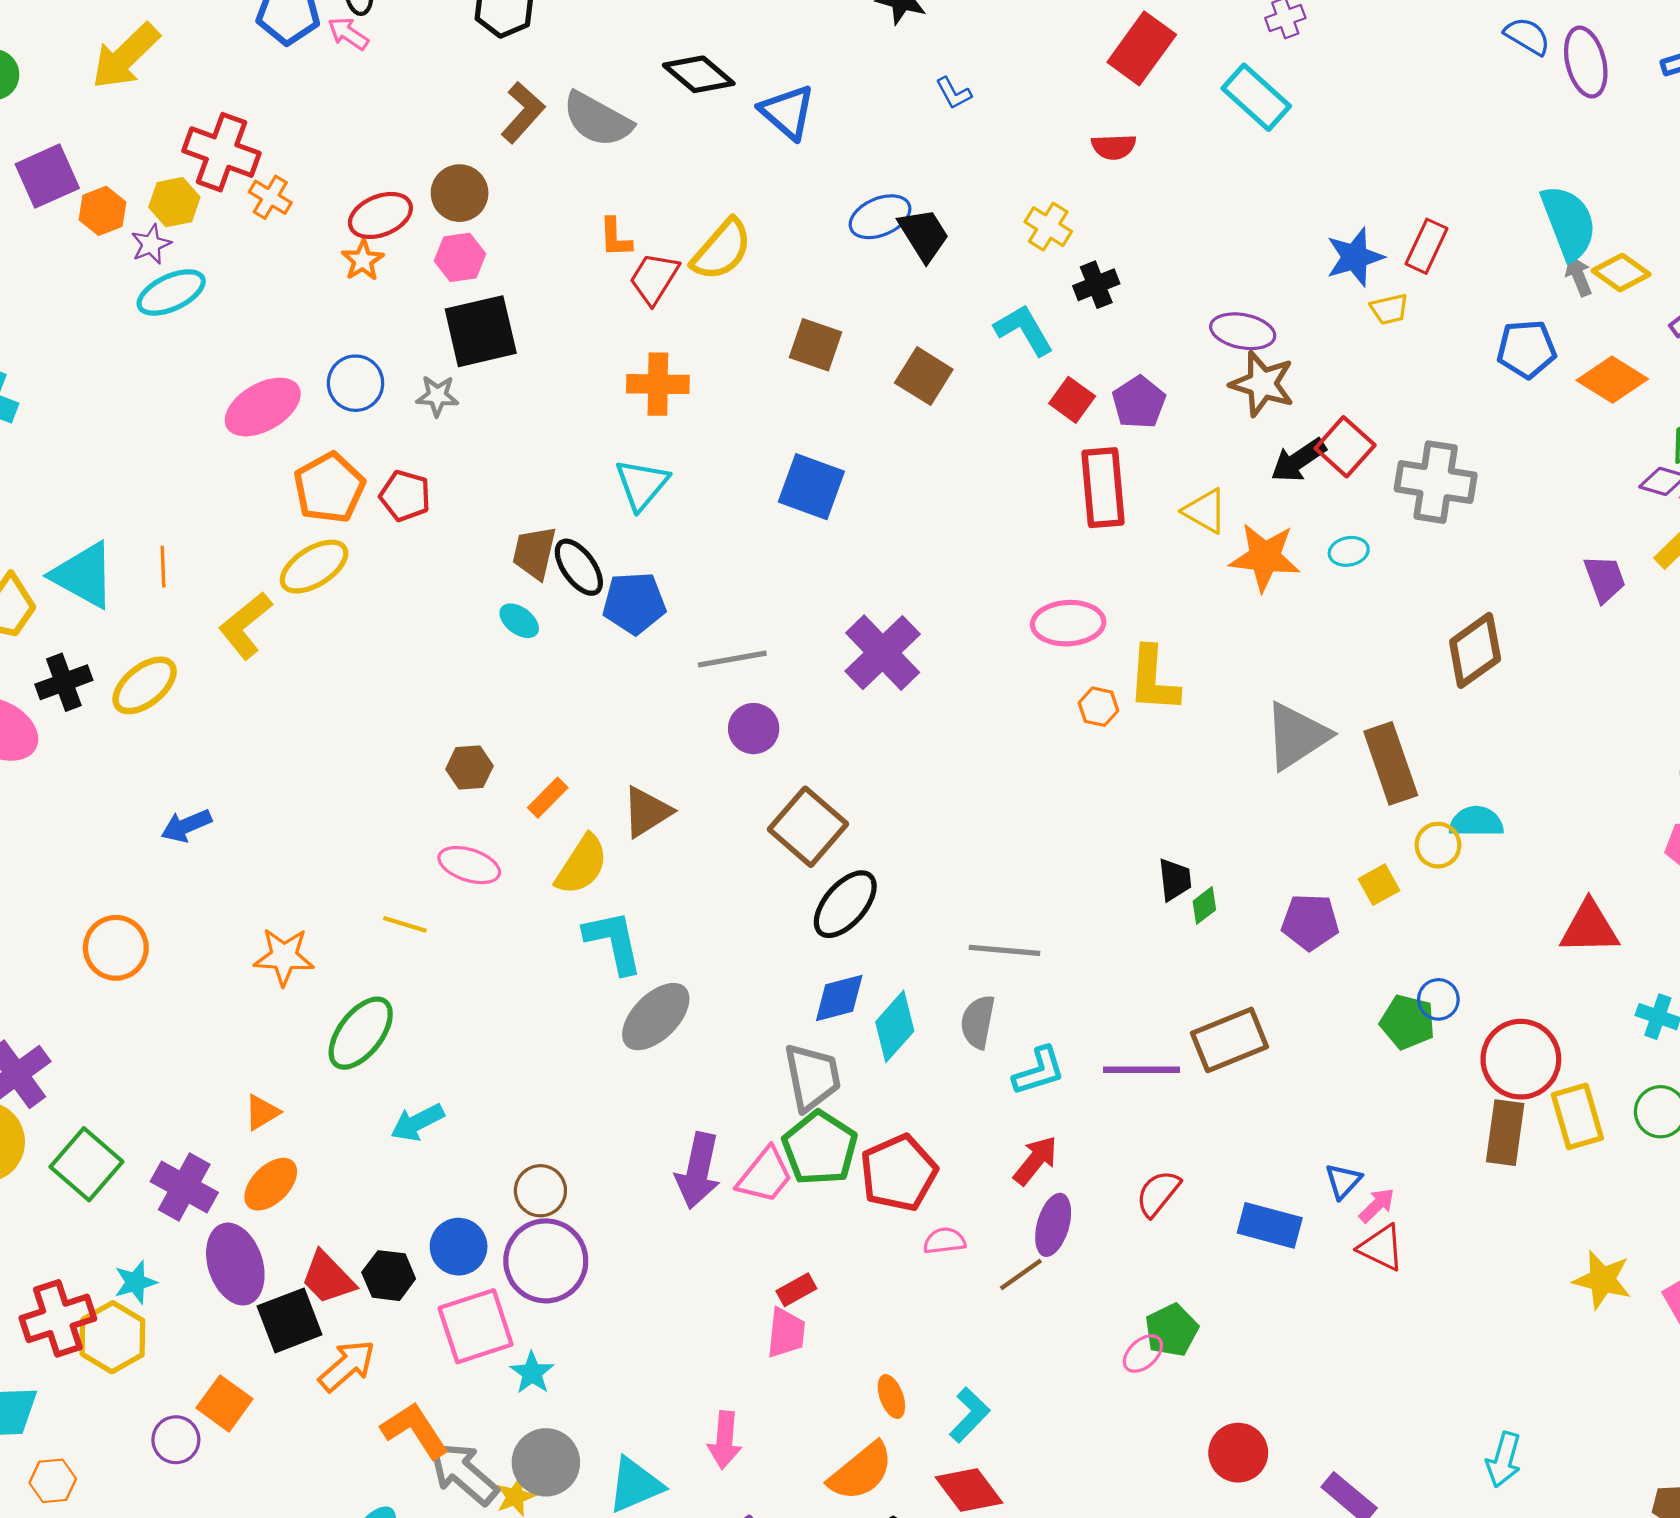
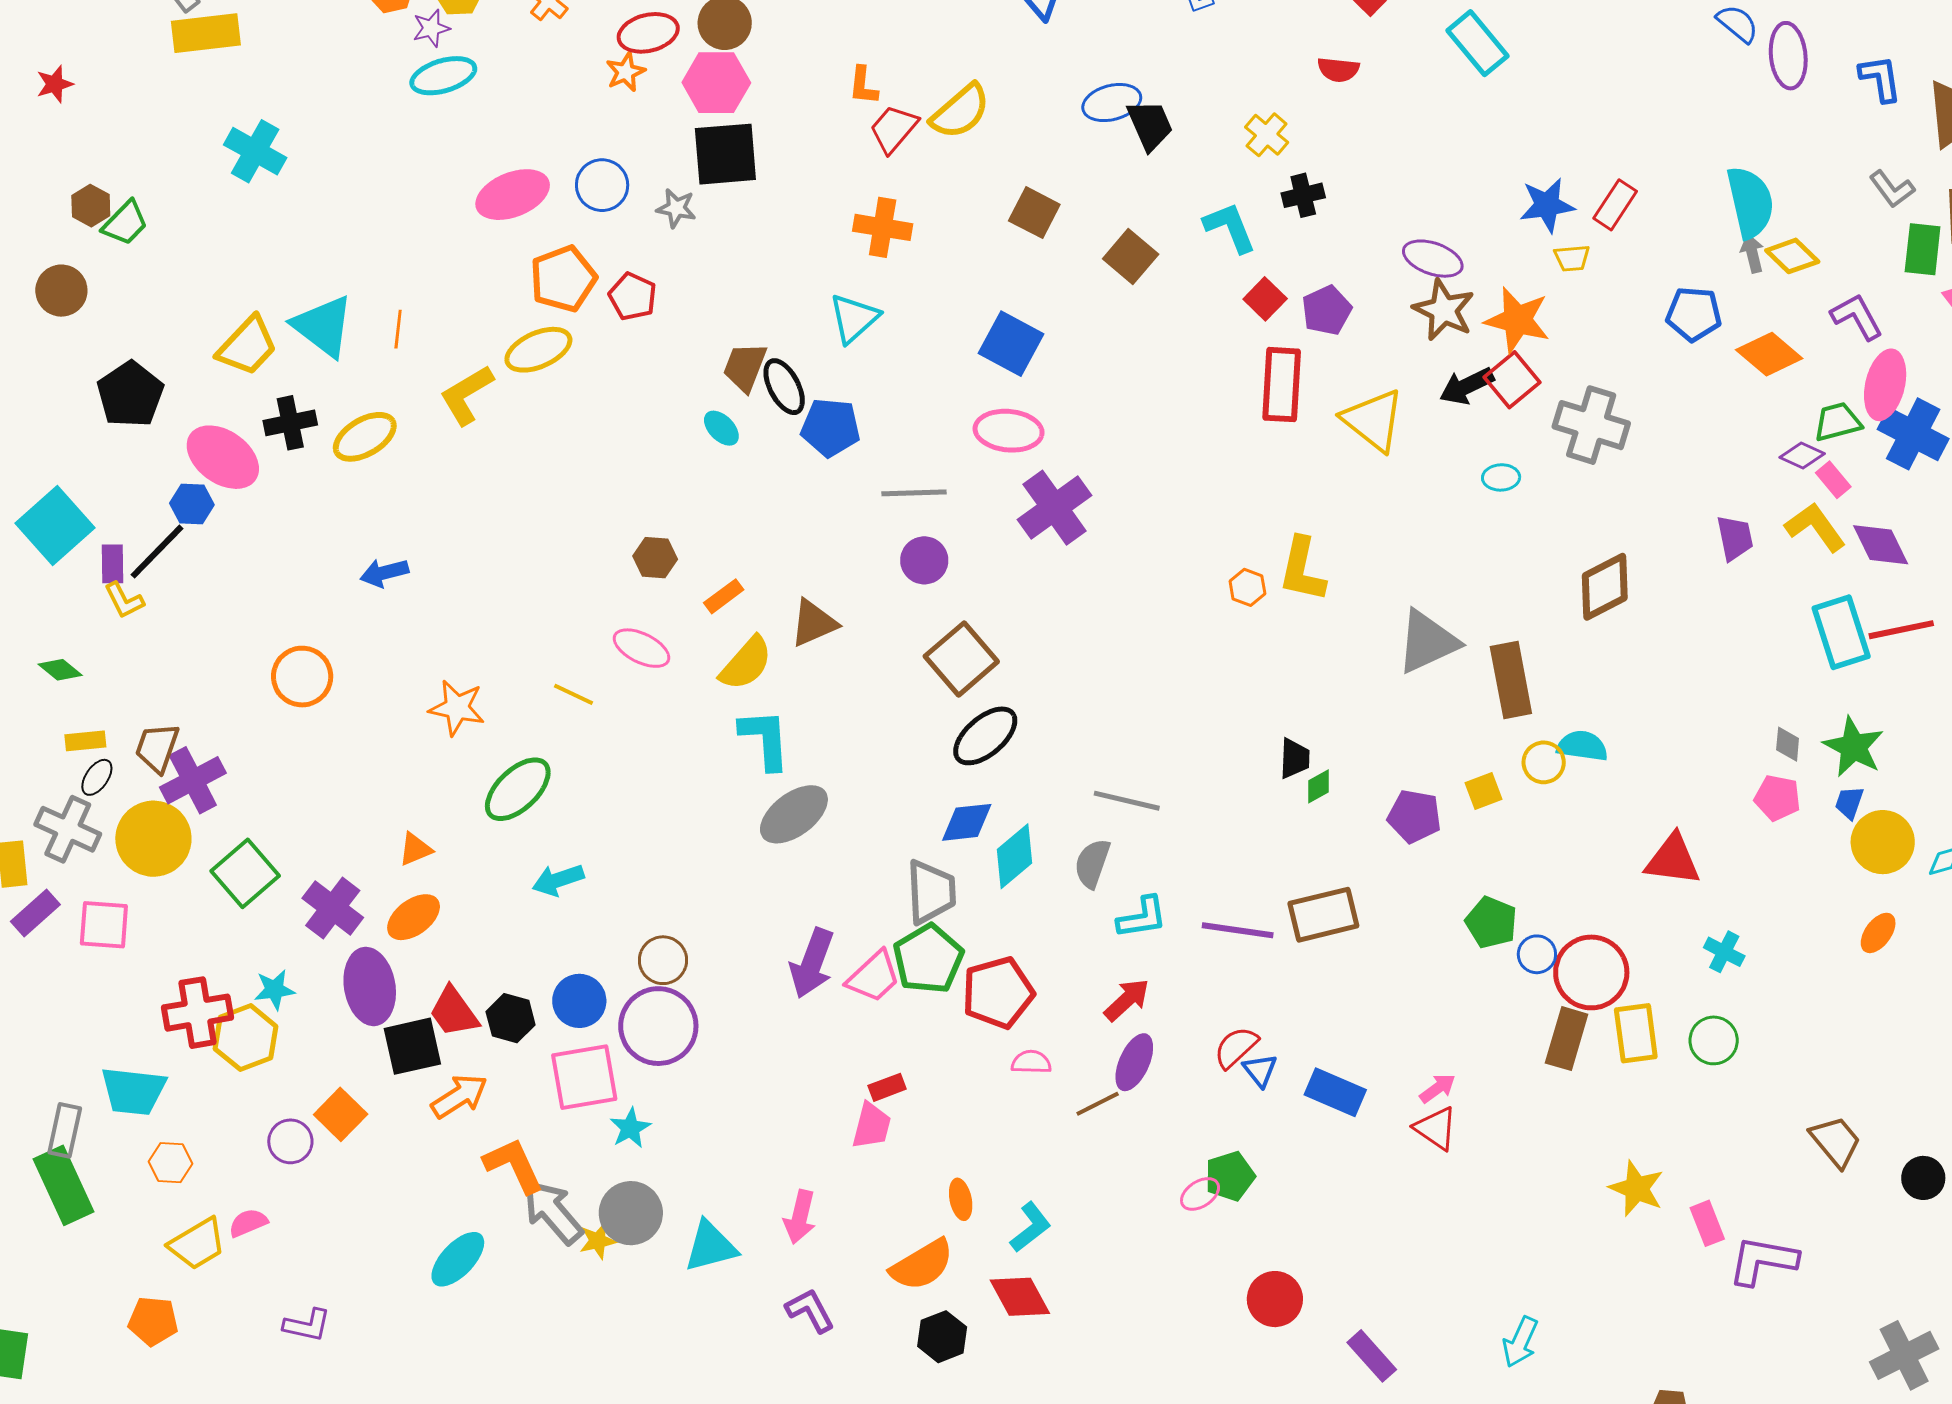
pink hexagon: (460, 257) -> (716, 83), size x1.4
yellow triangle: (1205, 511) -> (1373, 420), size x1.5
orange star: (1265, 557) -> (1517, 320), moved
pink ellipse: (1068, 623) -> (1009, 431), moved
blue circle: (1438, 999) -> (1537, 954), moved
blue triangle: (1343, 1181) -> (1260, 1070), moved, turned -30

